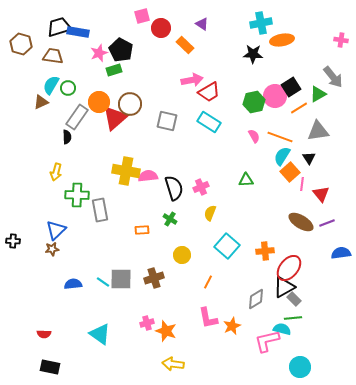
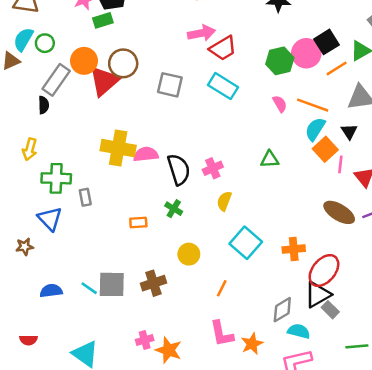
gray rectangle: (100, 210) -> (85, 197), size x0.6
blue triangle: (56, 230) -> (50, 219), moved, turned -30
green line: (293, 318) -> (357, 346), moved
cyan semicircle: (282, 329) -> (299, 331), moved
red semicircle: (44, 334) -> (28, 340), moved

